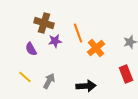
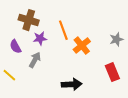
gray arrow: (49, 81) -> (35, 60), moved

